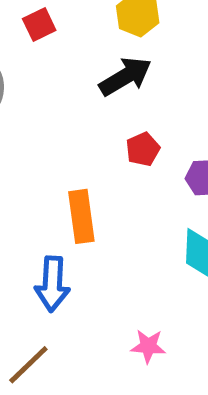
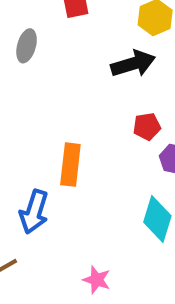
red pentagon: (143, 149) -> (147, 126), moved

